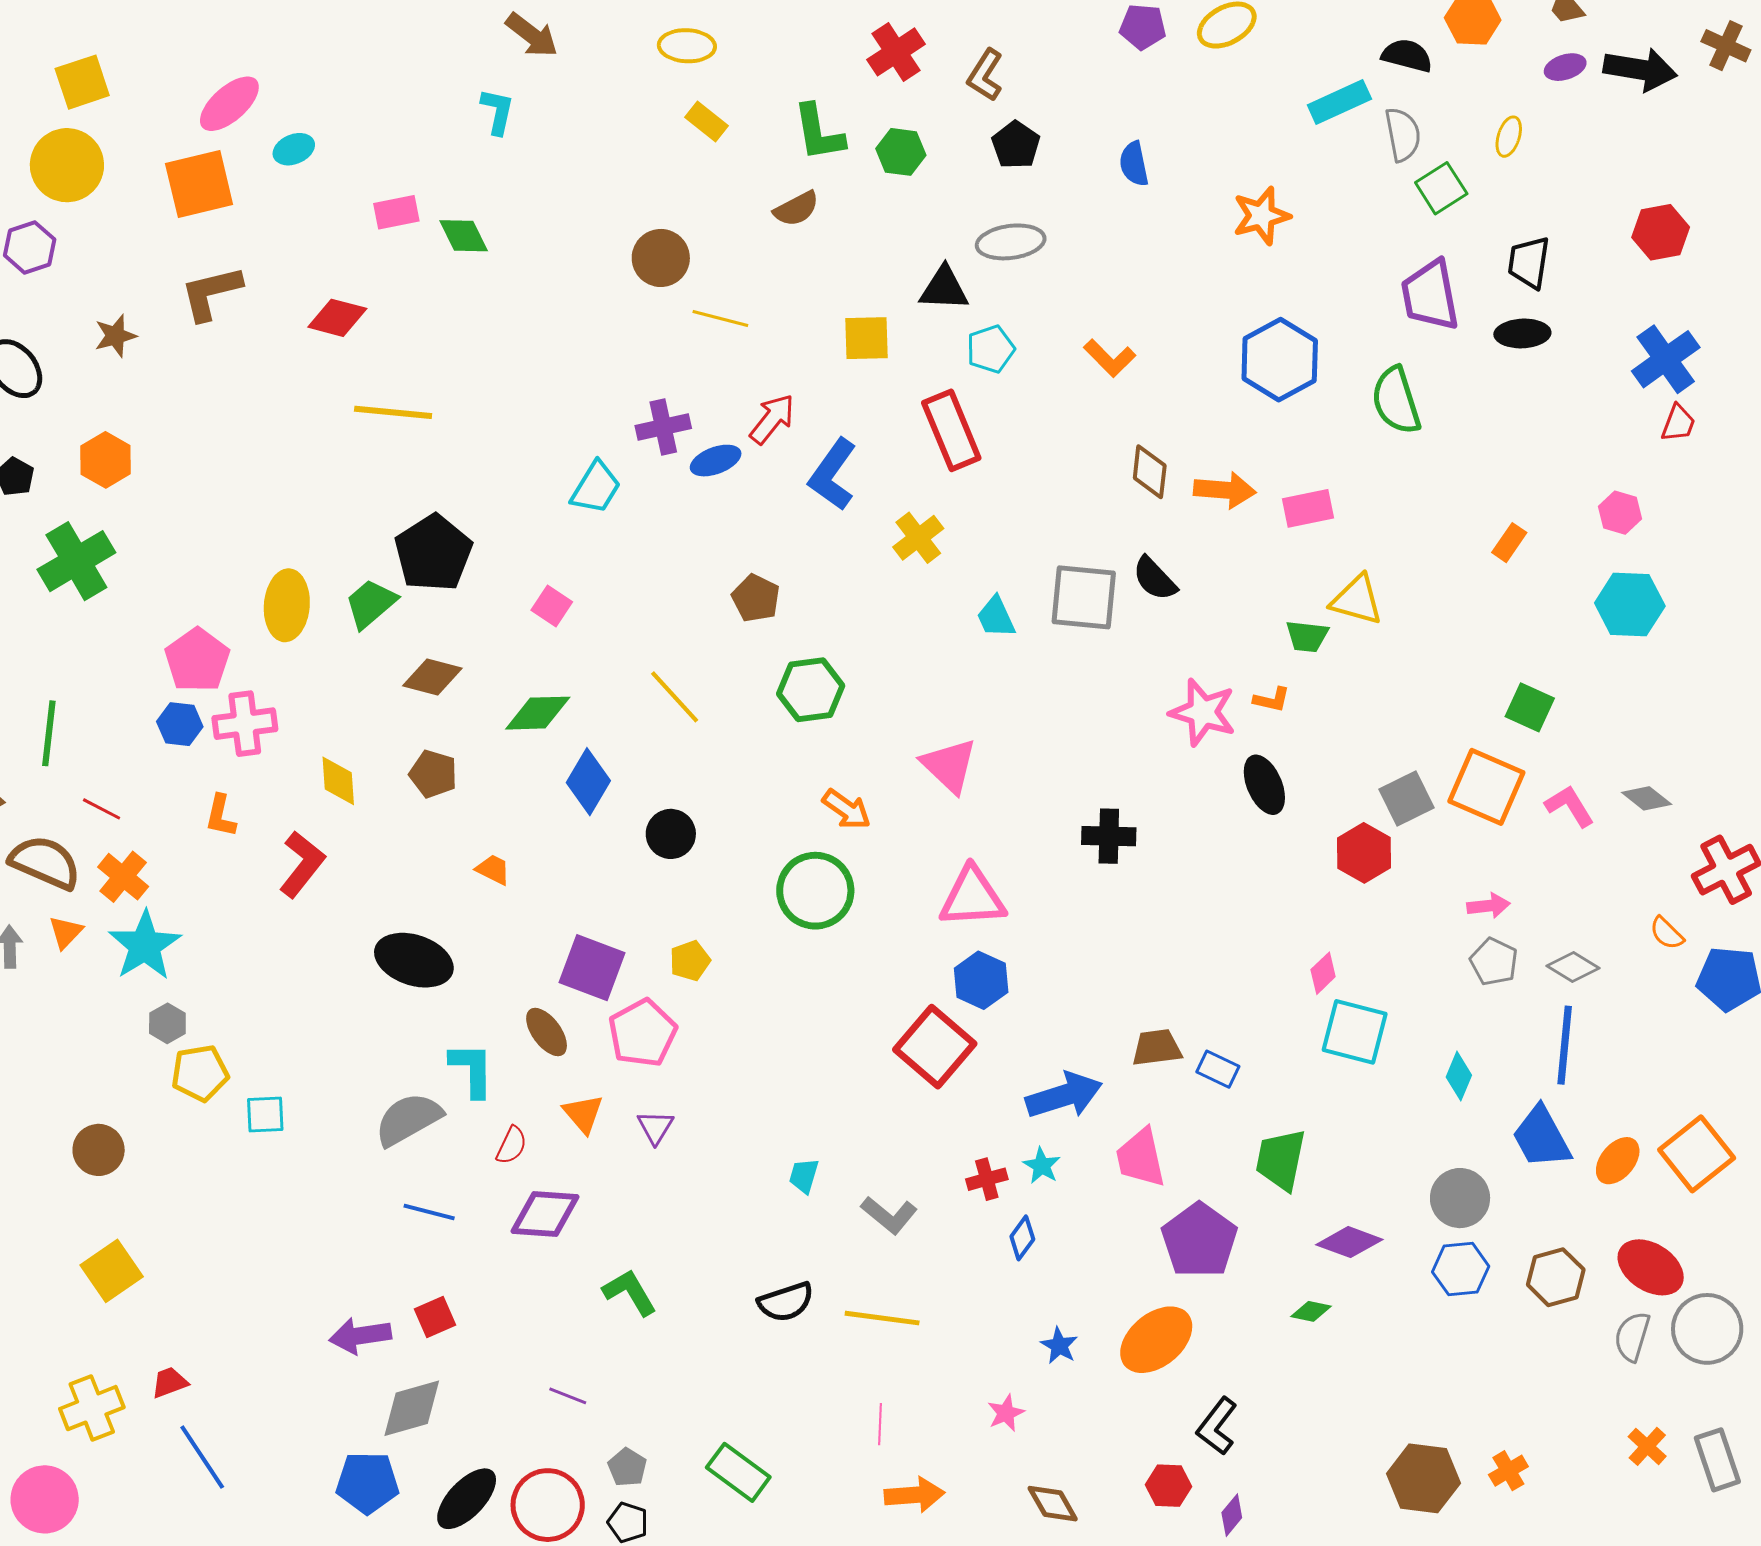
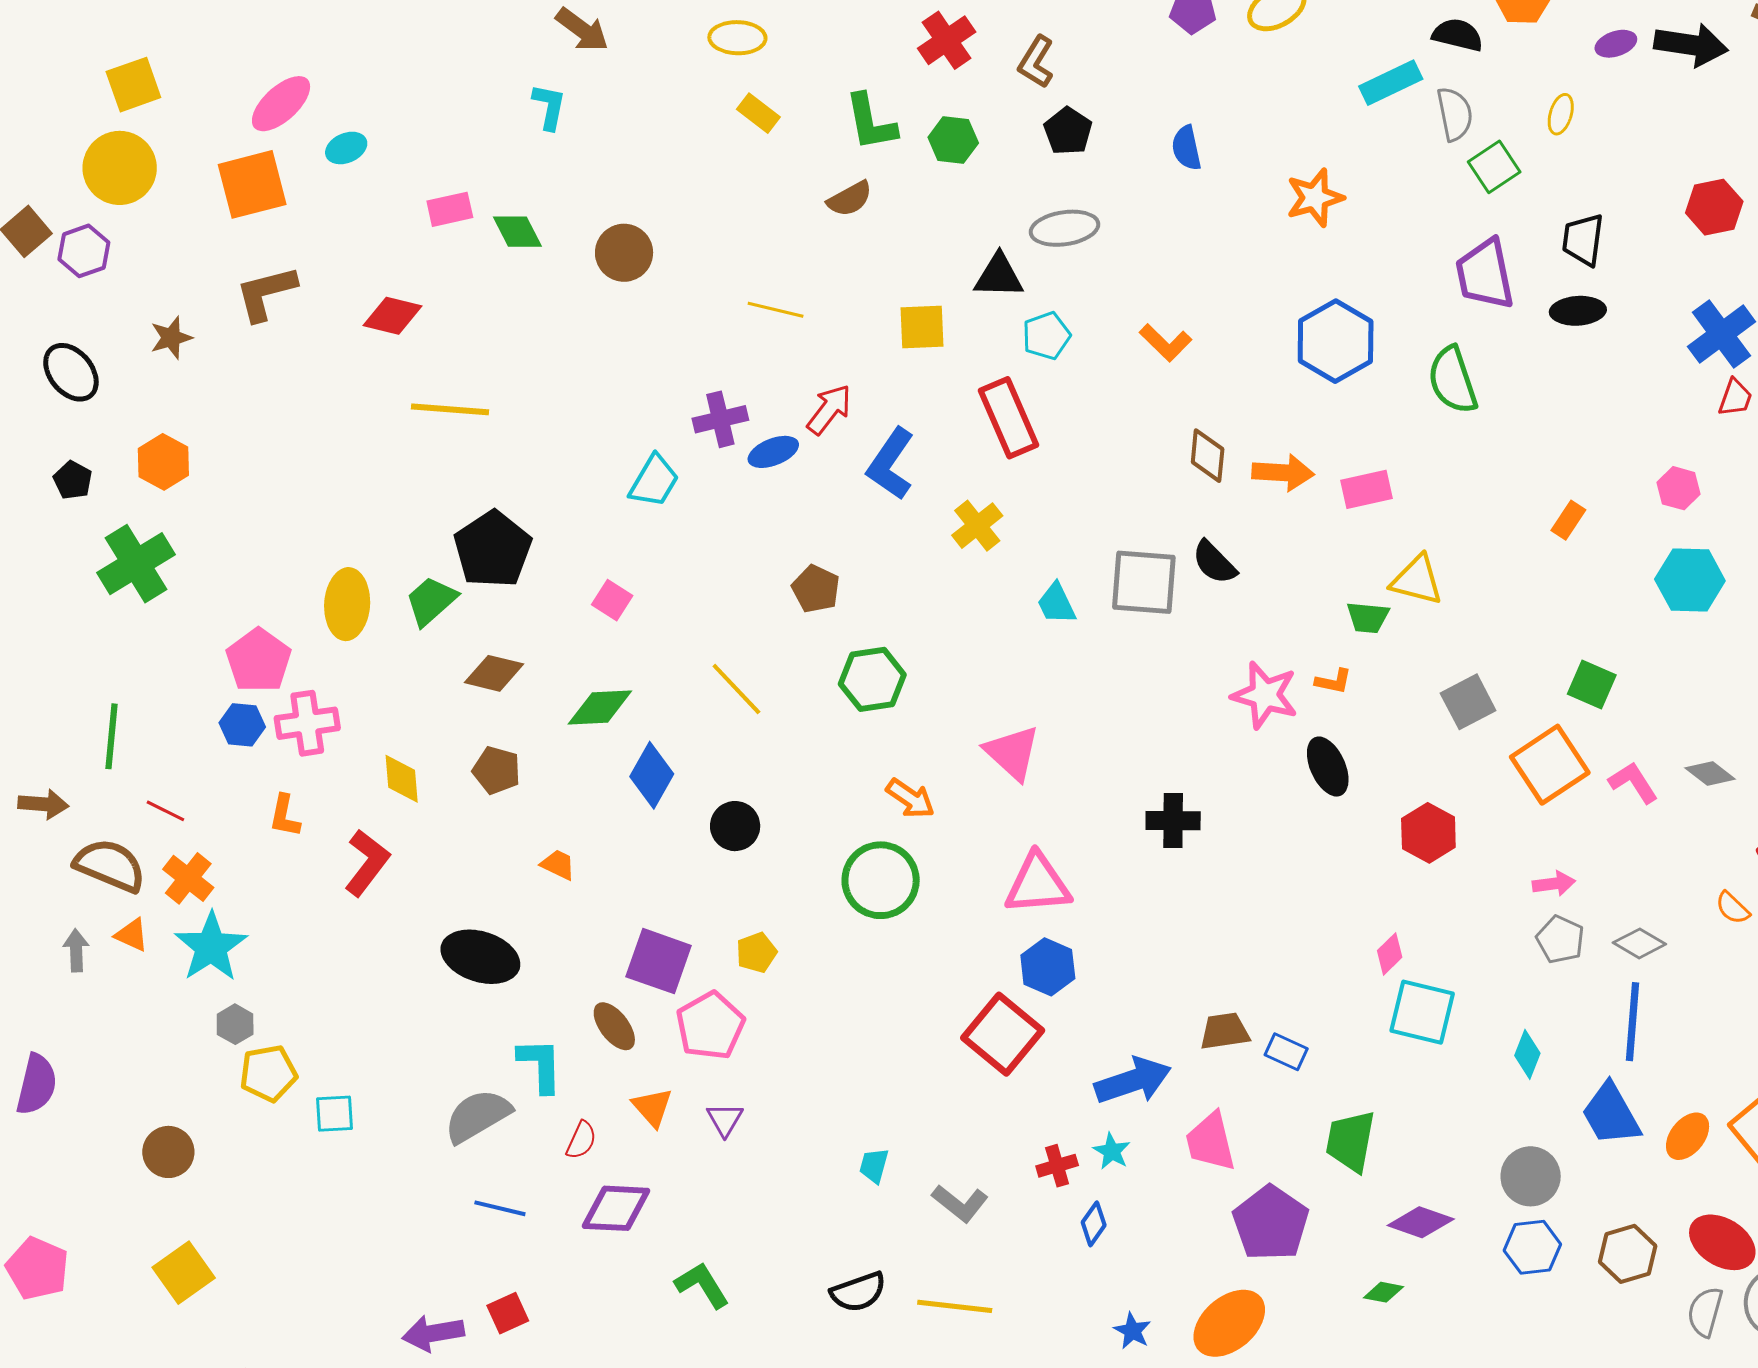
brown circle: (661, 258) -> (624, 253), moved
orange square: (1486, 787) -> (1550, 765), turned 34
gray square: (1407, 799) -> (1468, 702), moved
orange triangle: (66, 932) -> (132, 935), turned -48

